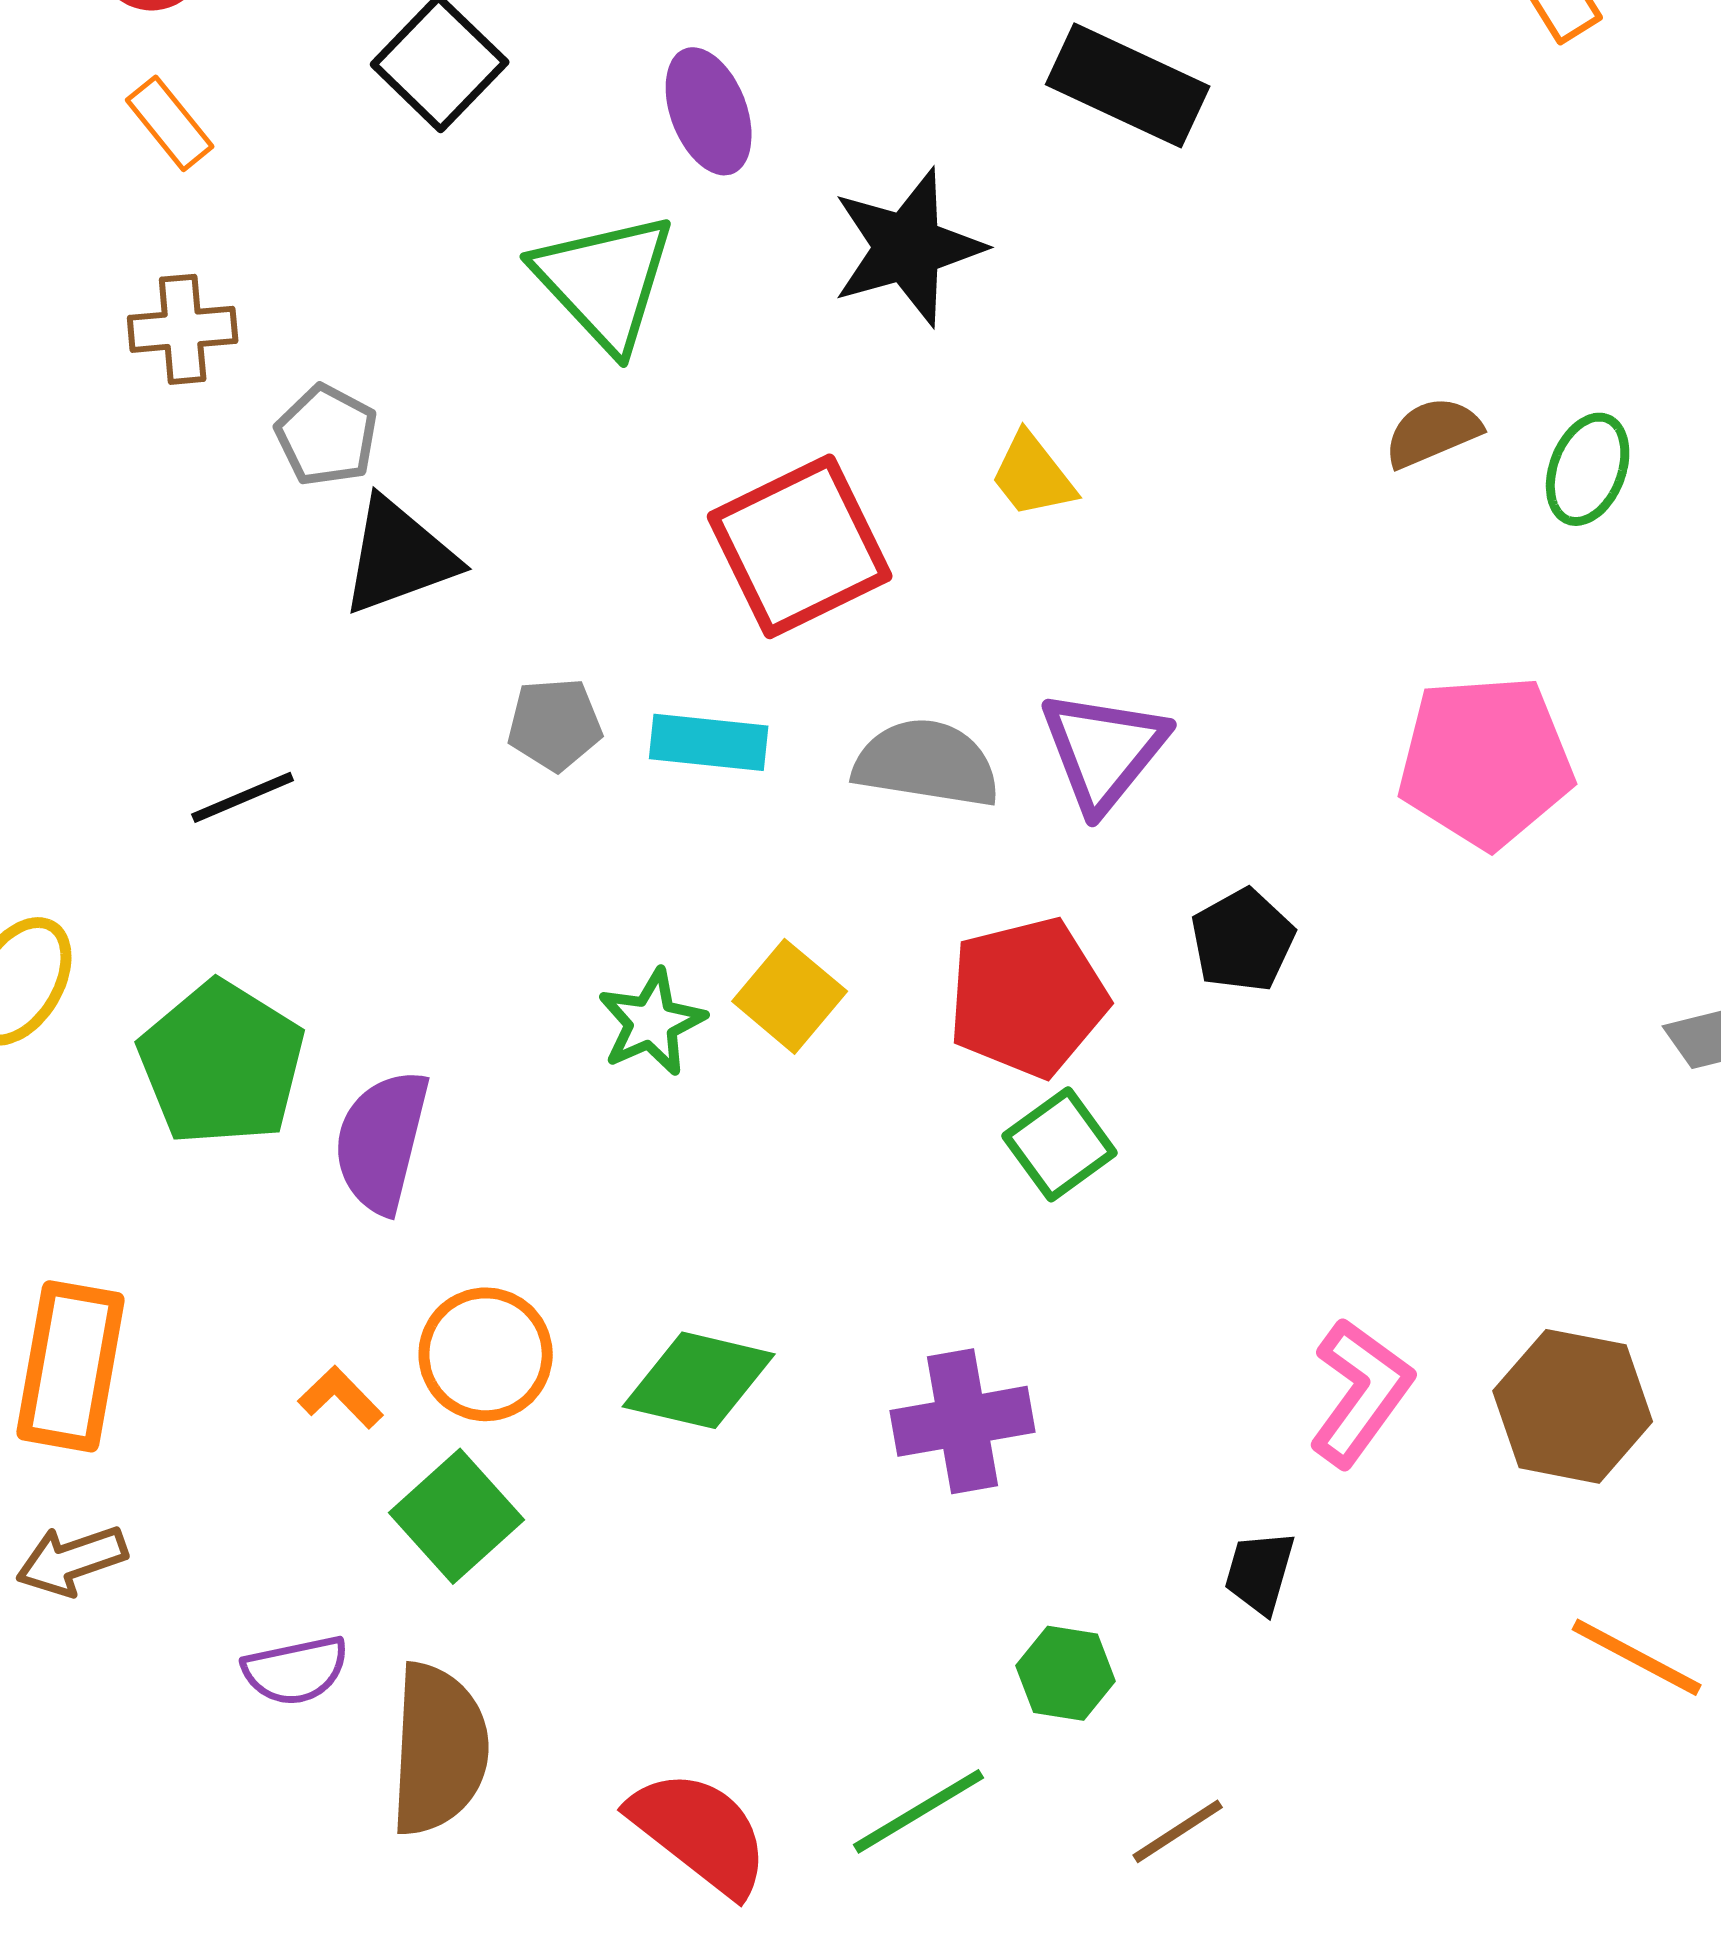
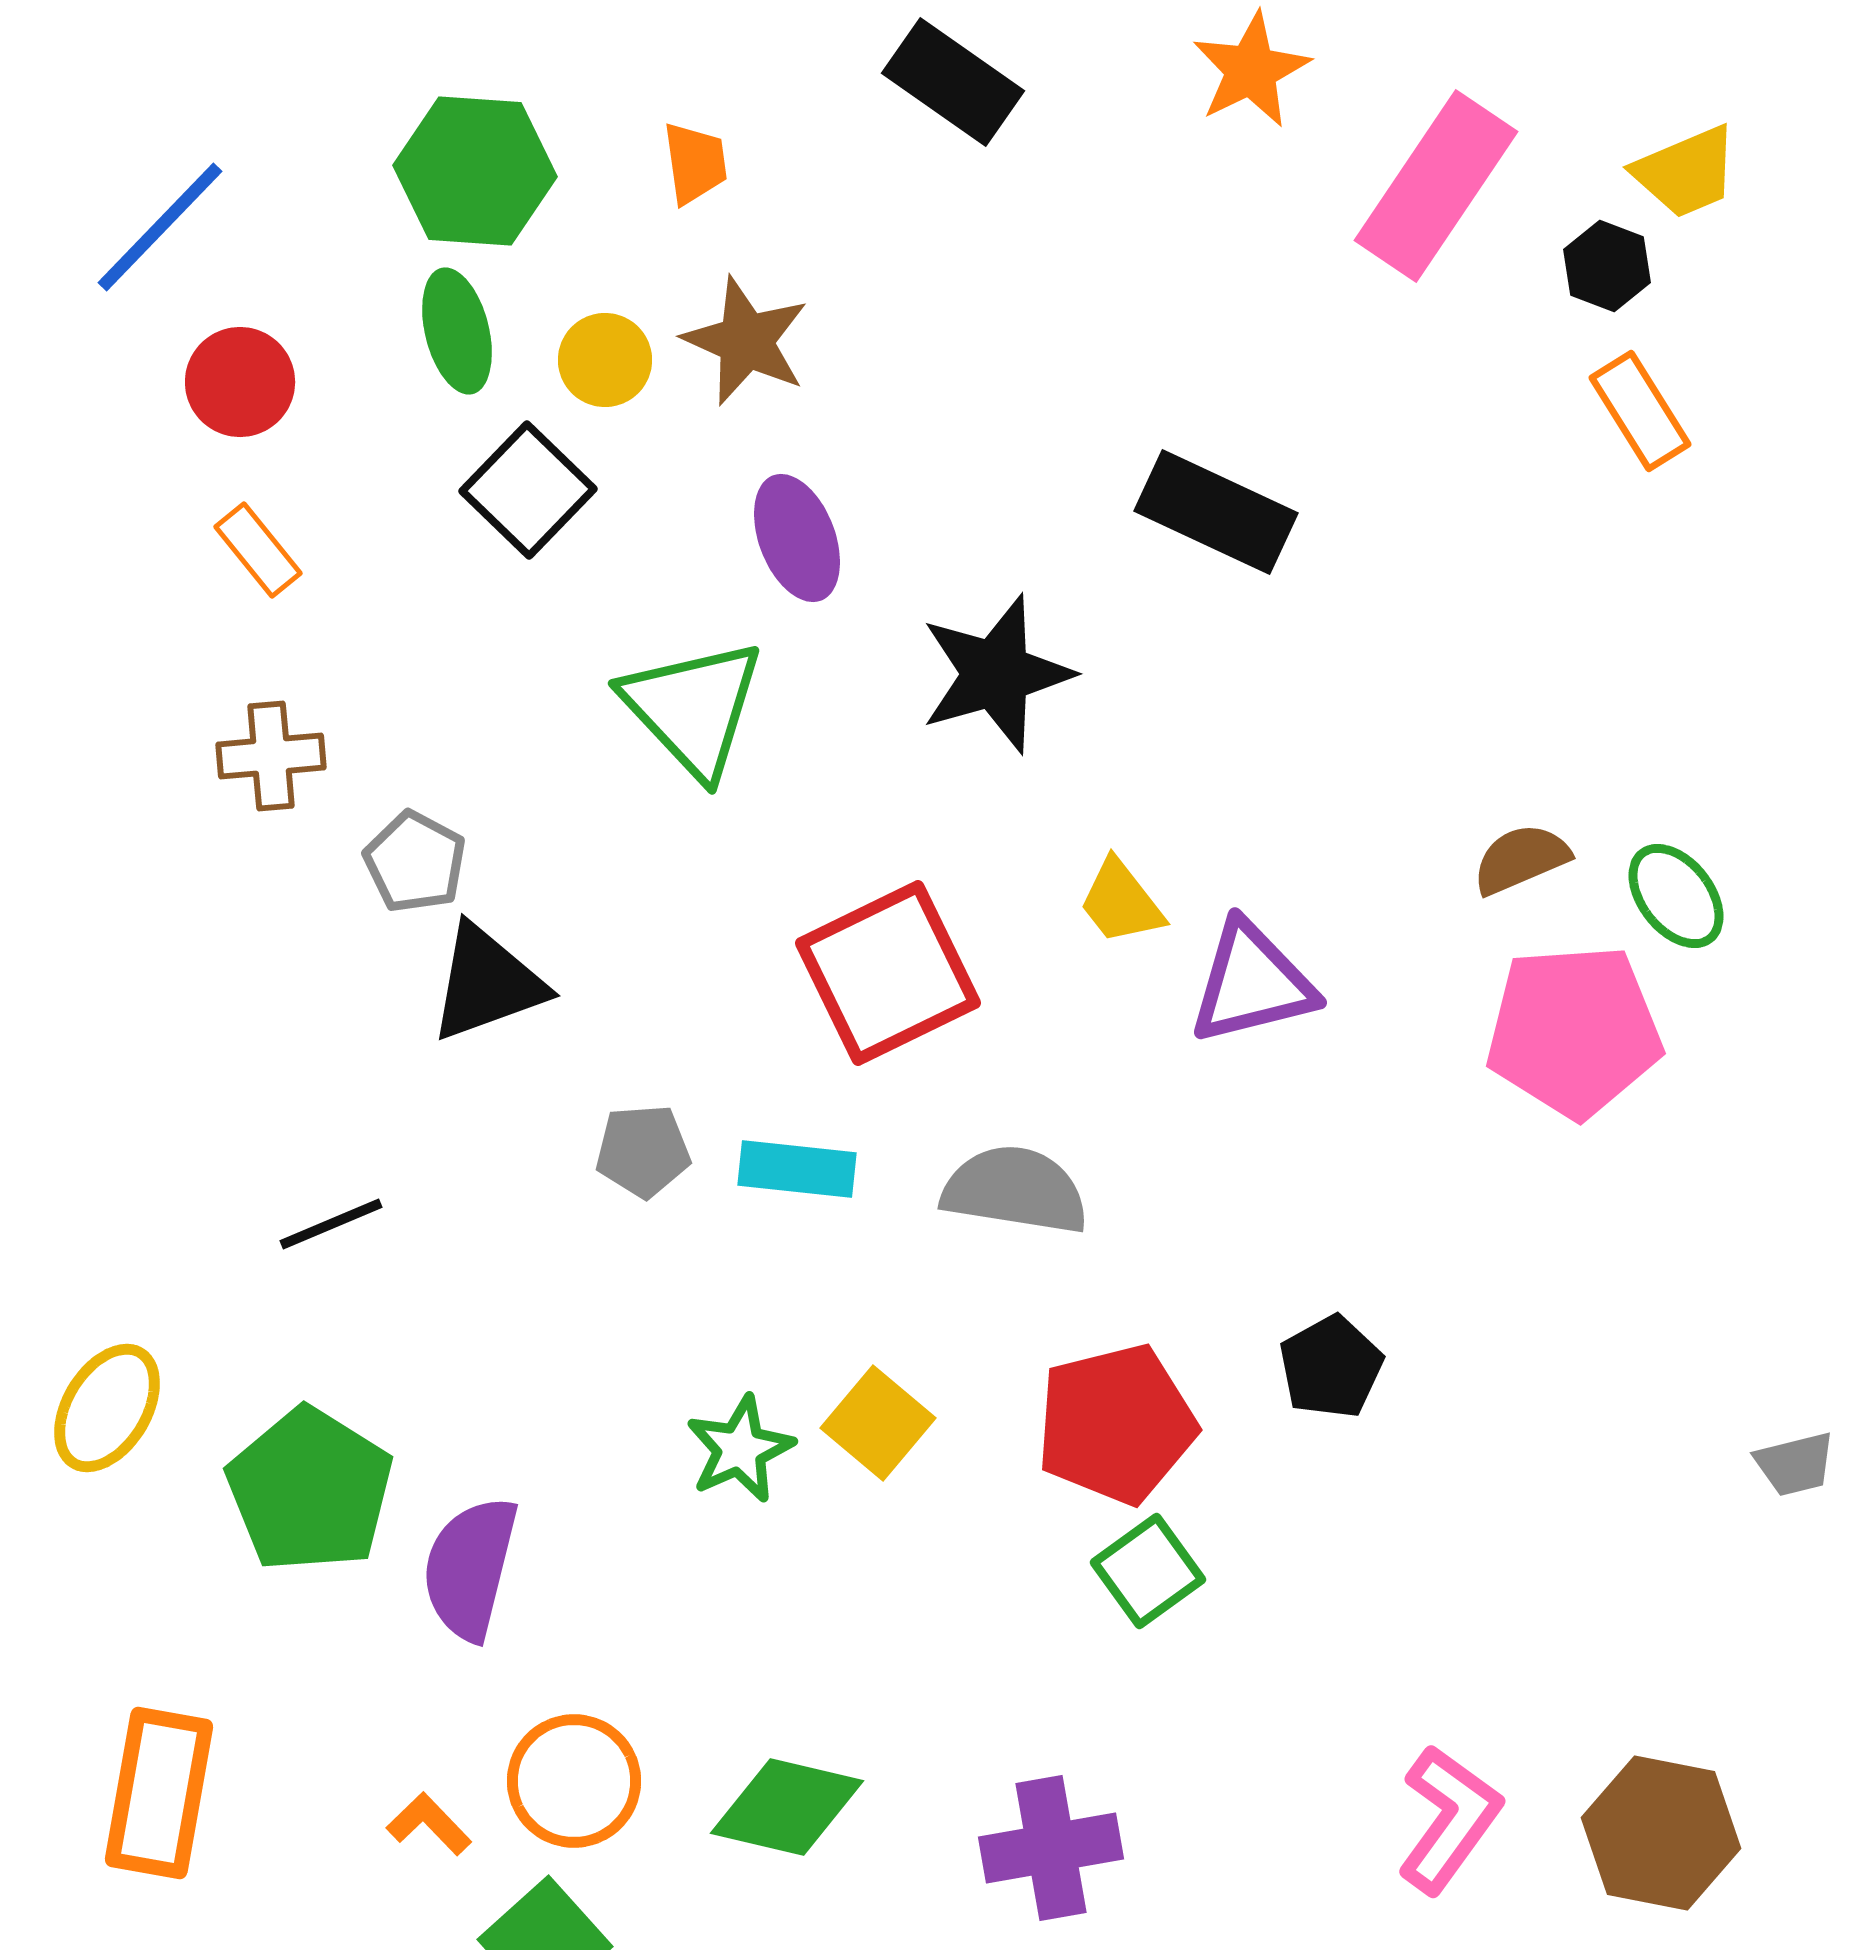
green ellipse: (1588, 469) -> (1676, 896), turned -59
purple triangle: (1104, 750) -> (1252, 983), moved, turned 37
pink pentagon: (1486, 761) -> (1574, 1031), moved

